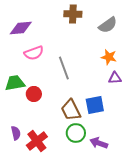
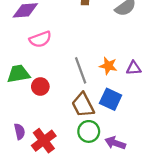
orange star: (109, 57) -> (108, 66), moved
gray line: (64, 68) -> (81, 70), moved
blue square: (95, 105) -> (111, 99), turned 36

